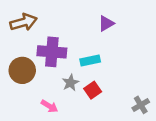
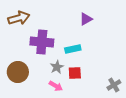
brown circle: (22, 70) -> (18, 72), moved
red square: (93, 90) -> (75, 73), turned 32
pink arrow: (49, 106) -> (56, 86), moved

